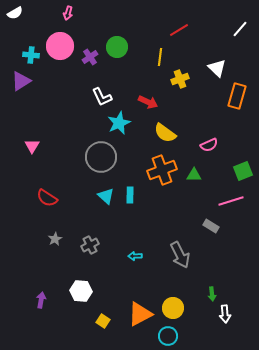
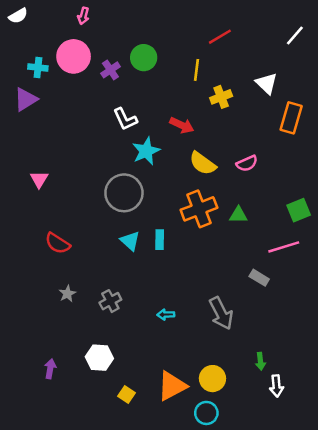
pink semicircle: (209, 145) -> (247, 163), moved

